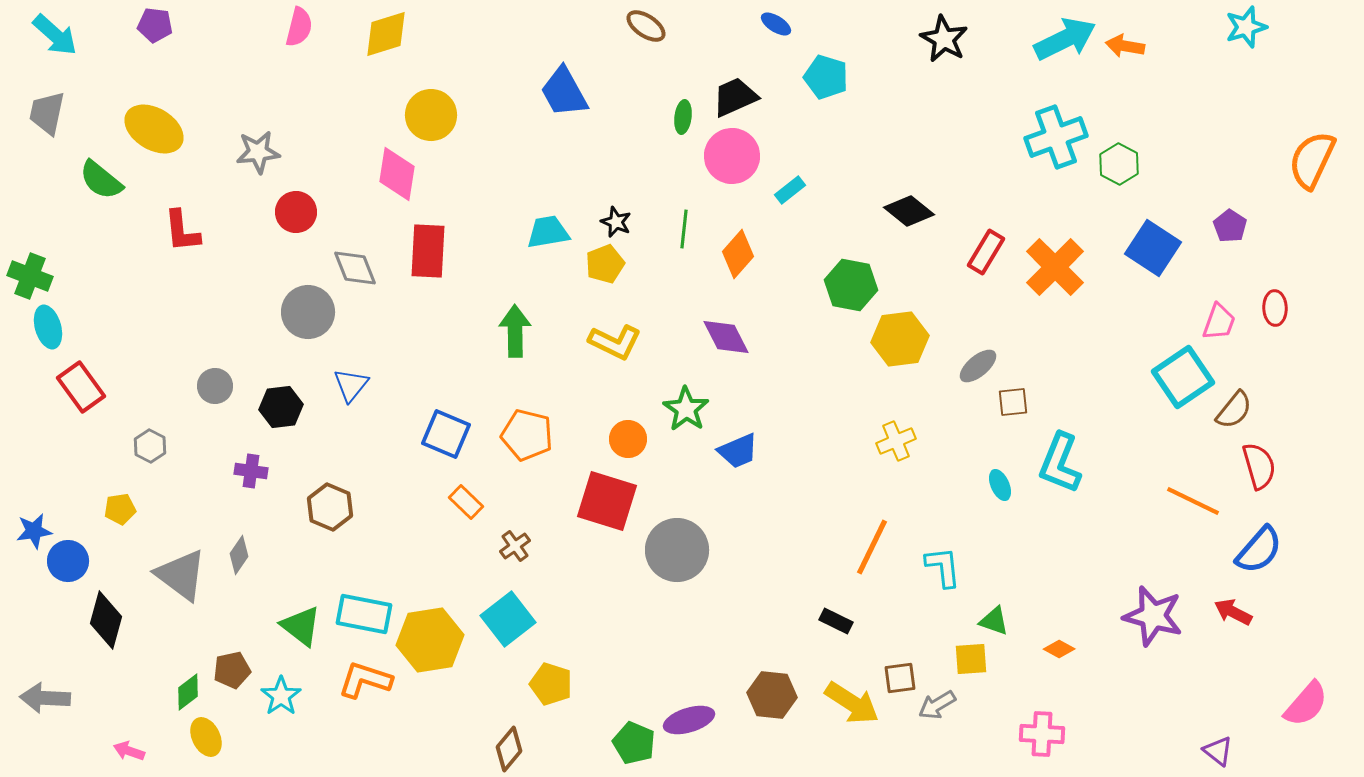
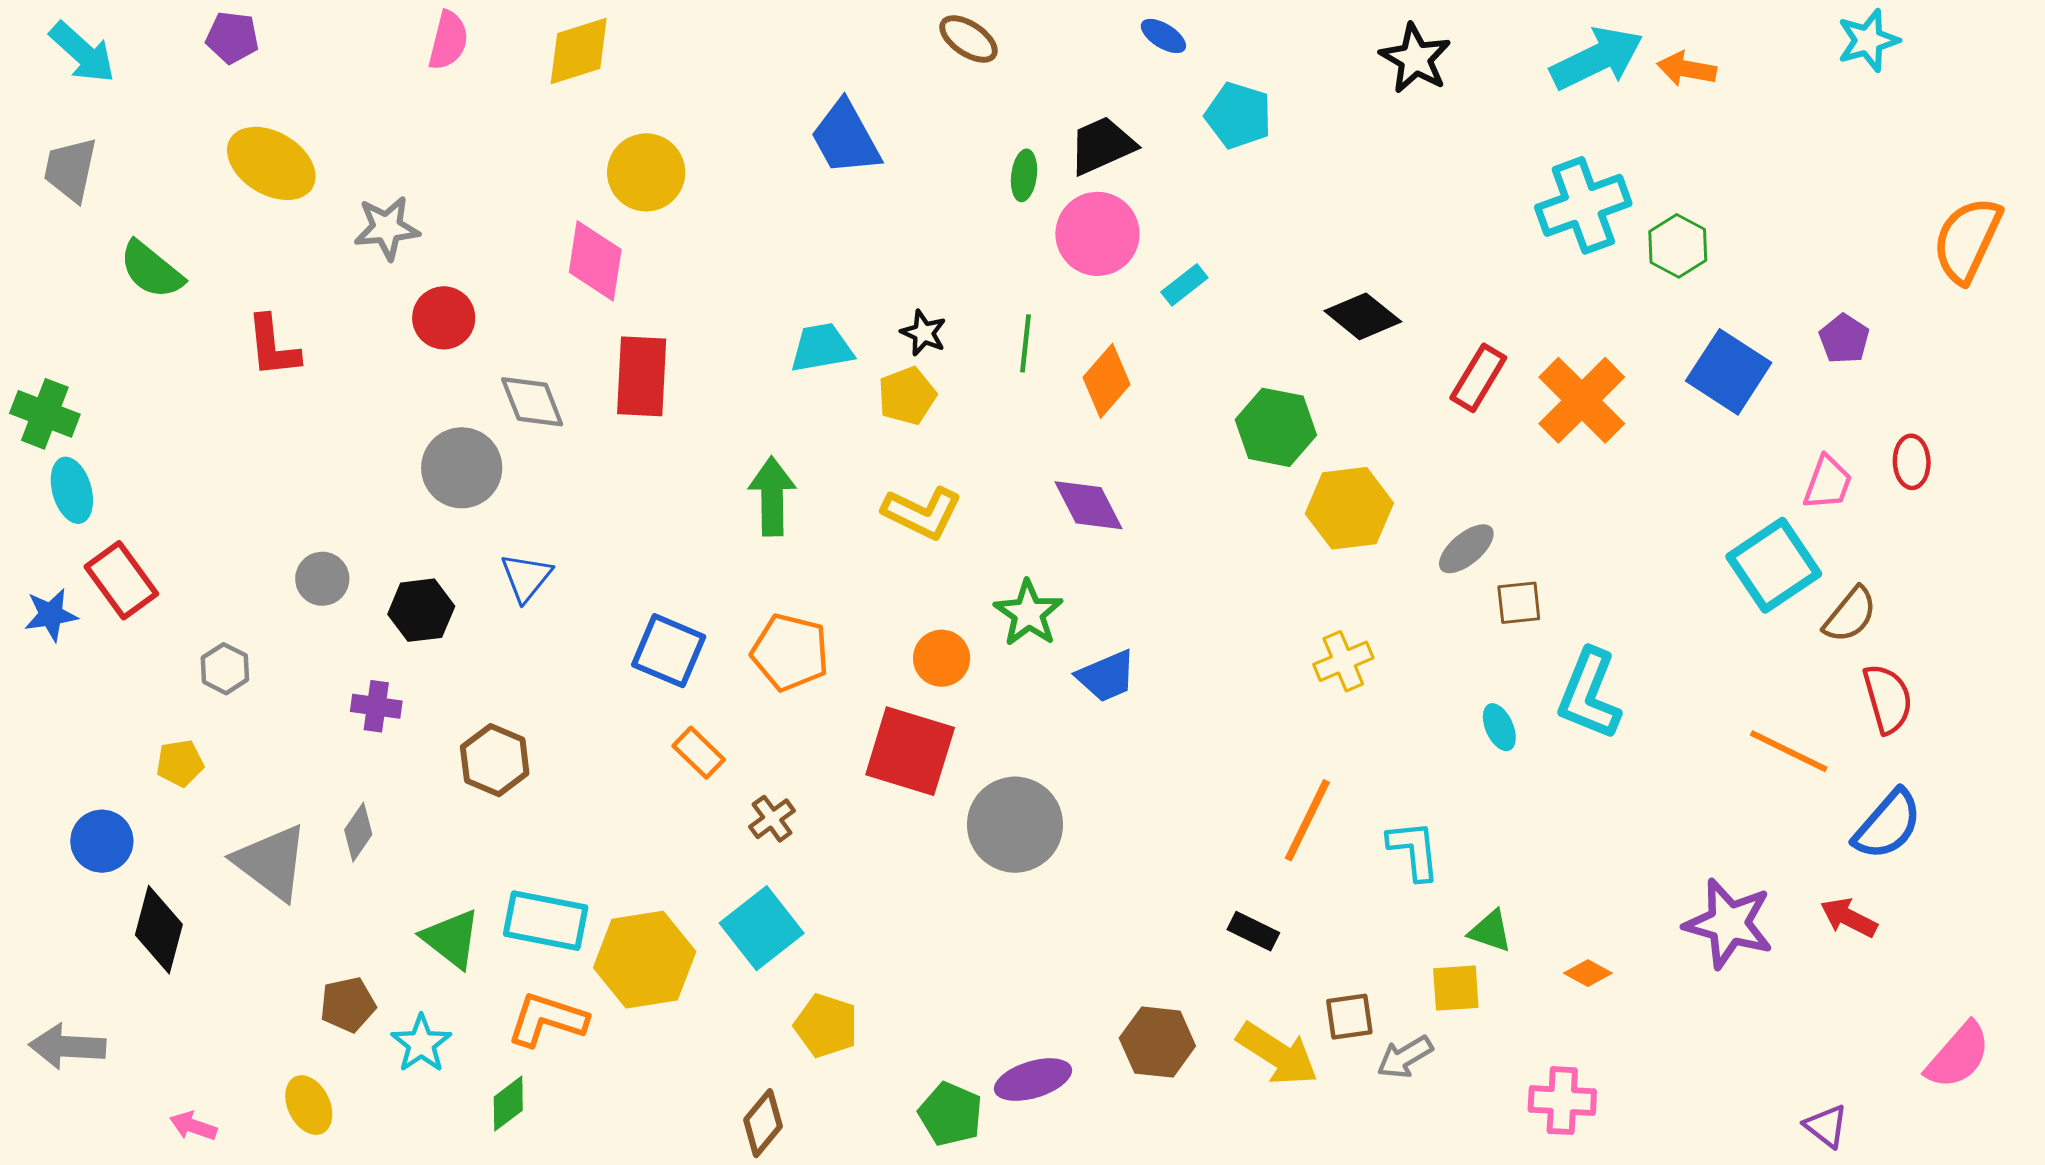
yellow ellipse: (154, 129) -> (271, 163), moved
blue star: (34, 531) -> (51, 615), moved
green diamond: (188, 692) -> (508, 1104), moved

